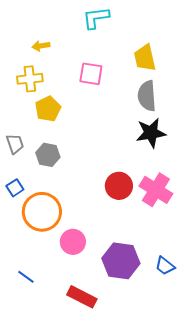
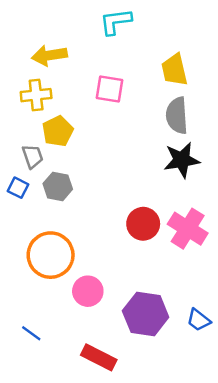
yellow arrow: (41, 46) -> (49, 55), size x1.6
gray trapezoid: (15, 144) -> (32, 156), moved
blue square: (15, 188) -> (18, 188), moved, turned -30

